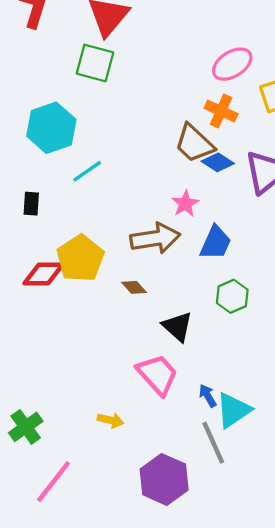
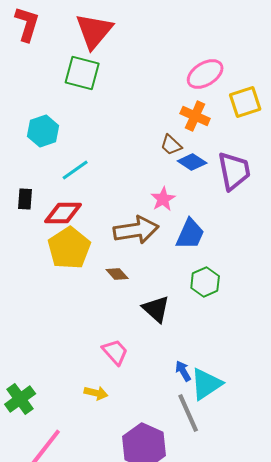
cyan hexagon: (51, 128) -> (43, 131), size x0.7
brown trapezoid: (194, 143) -> (171, 145), size x0.6
red diamond: (44, 274) -> (63, 213), moved
pink trapezoid: (157, 374) -> (115, 352), moved, size x0.7

